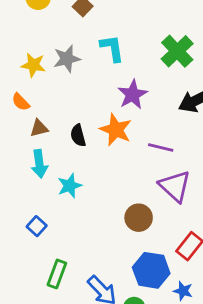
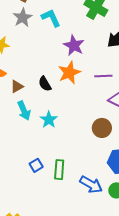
gray star: (67, 59) -> (23, 18), moved
orange star: (116, 130) -> (69, 73), turned -30
blue square: (37, 226) -> (36, 165), moved, turned 32
green rectangle: (57, 274) -> (59, 170), moved

